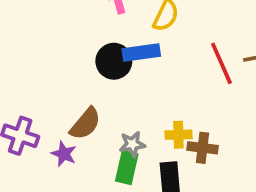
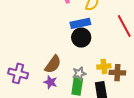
black circle: (114, 61) -> (81, 38), moved
purple star: (64, 154) -> (50, 82), moved

